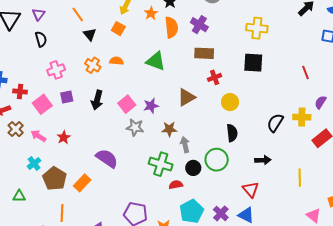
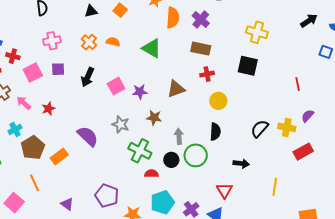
black triangle: (90, 34) -> (91, 11), turned 48
gray star: (135, 127) -> (121, 124), moved
gray arrow: (185, 145) -> (179, 136), moved
orange line: (62, 213) -> (34, 183), turned -36

